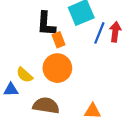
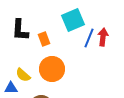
black L-shape: (46, 24) -> (20, 30), moved
orange rectangle: (59, 40) -> (44, 39), moved

